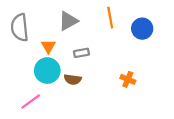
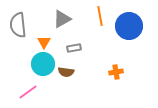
blue circle: (142, 29) -> (129, 26), size x1.4
orange cross: (128, 79) -> (116, 72), turned -32

